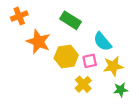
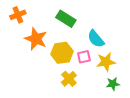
yellow cross: (83, 84) -> (69, 79), moved

